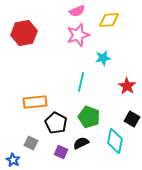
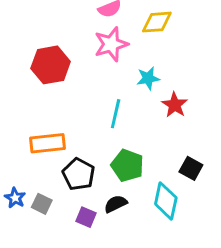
red hexagon: (24, 33) -> (51, 65), moved
red star: (127, 86) -> (175, 105), moved
blue star: (13, 160) -> (15, 198), moved

